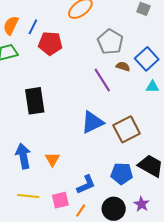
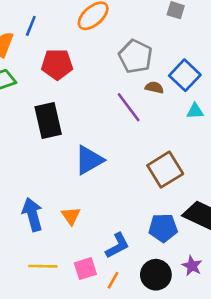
blue line: (33, 27) -> (31, 26), moved
black rectangle: (35, 101) -> (48, 121), moved
blue triangle: (92, 122) -> (89, 160), moved

